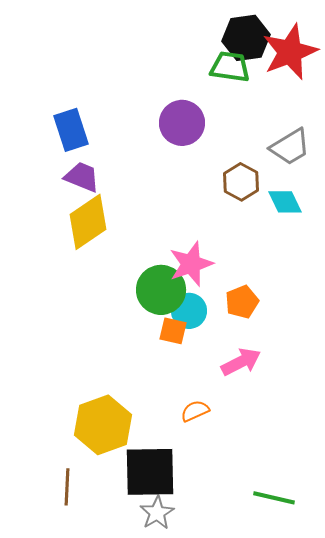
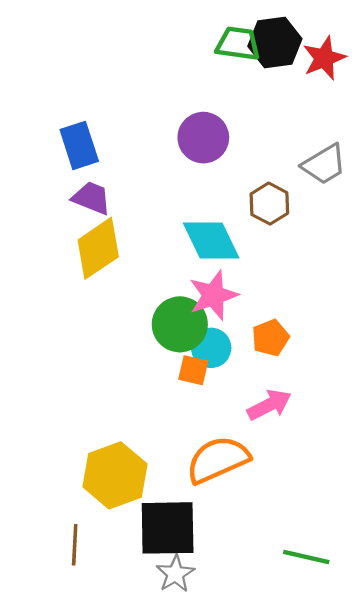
red star: (290, 52) -> (324, 58), size x0.7
green trapezoid: (230, 67) -> (238, 44), moved
cyan diamond: (285, 202) -> (211, 240), moved, size x1.5
orange semicircle: (195, 411) -> (218, 460), size x2.0

